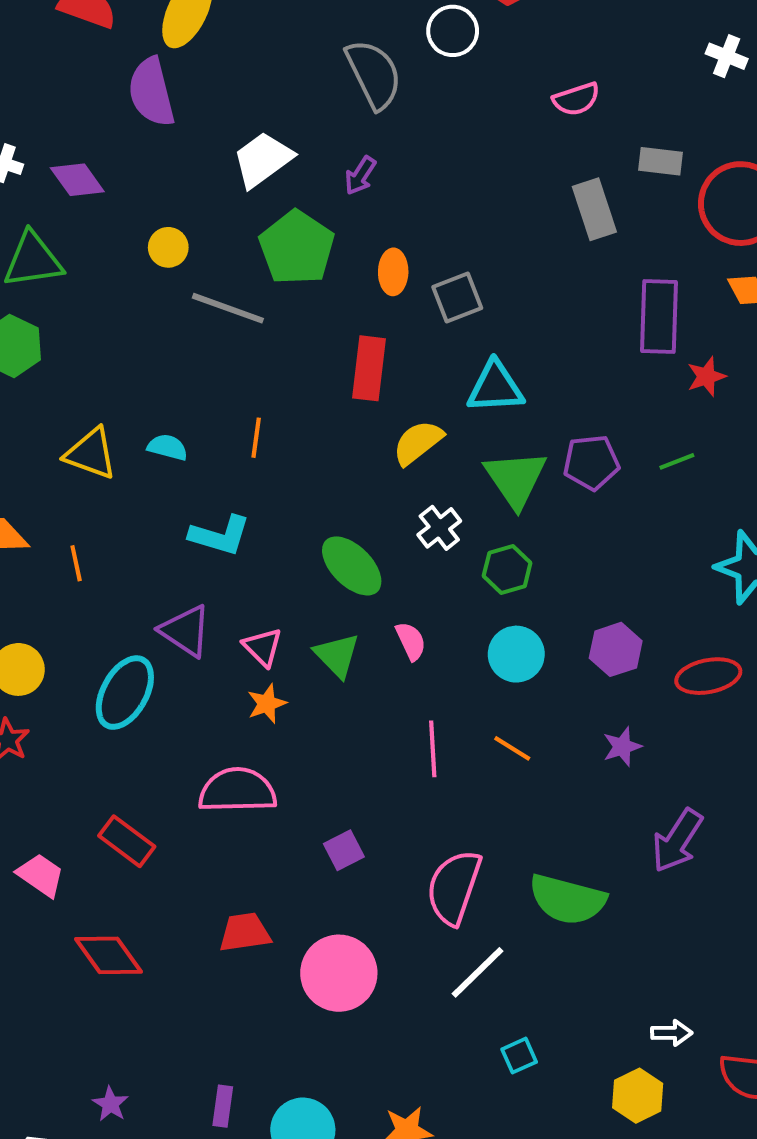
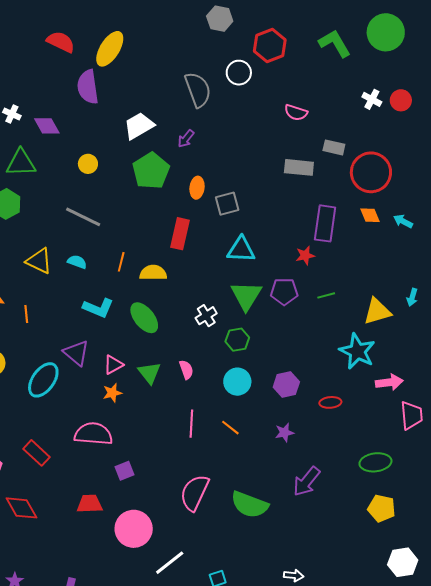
pink semicircle: (576, 99) -> (296, 112), turned 30
gray rectangle: (594, 209) -> (299, 167), turned -72
gray line: (228, 308) -> (83, 217), moved
red star: (706, 377) -> (305, 255), moved
yellow semicircle: (418, 443) -> (153, 273), moved, turned 32
green ellipse: (352, 566) -> (144, 318), moved
pink triangle: (263, 647) -> (113, 365), turned 40
red ellipse: (708, 676) -> (330, 402), size x0.7
purple square: (344, 850) -> (125, 471), moved
white line: (477, 972) -> (170, 563), moved

